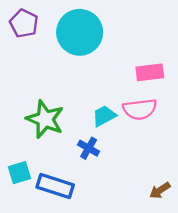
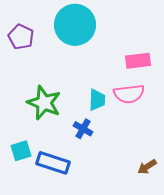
purple pentagon: (24, 23) -> (21, 37), moved
cyan trapezoid: (104, 116) -> (97, 100), turned 120

